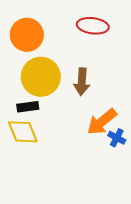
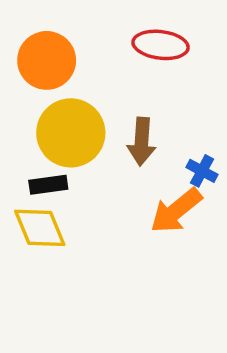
blue cross: (117, 138) -> (202, 171), moved

